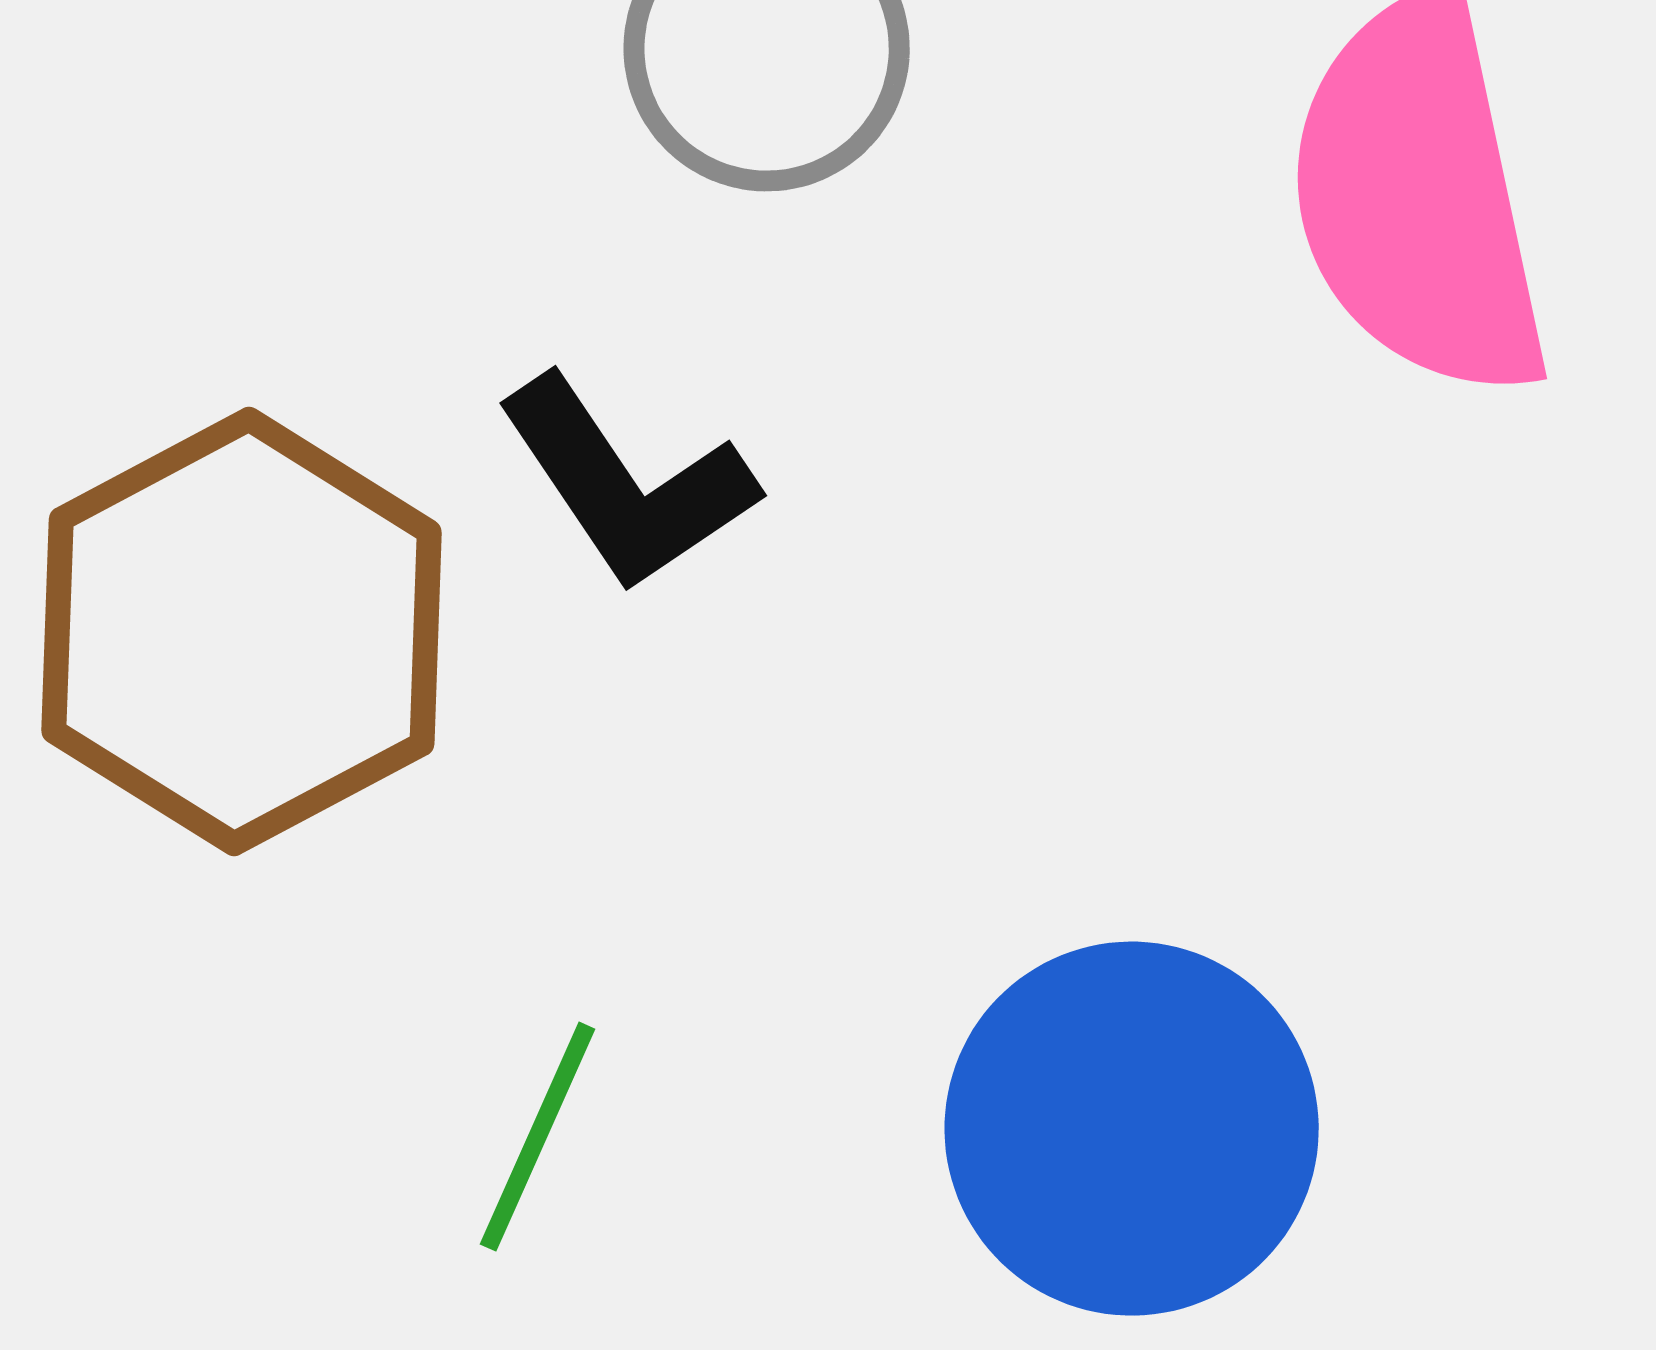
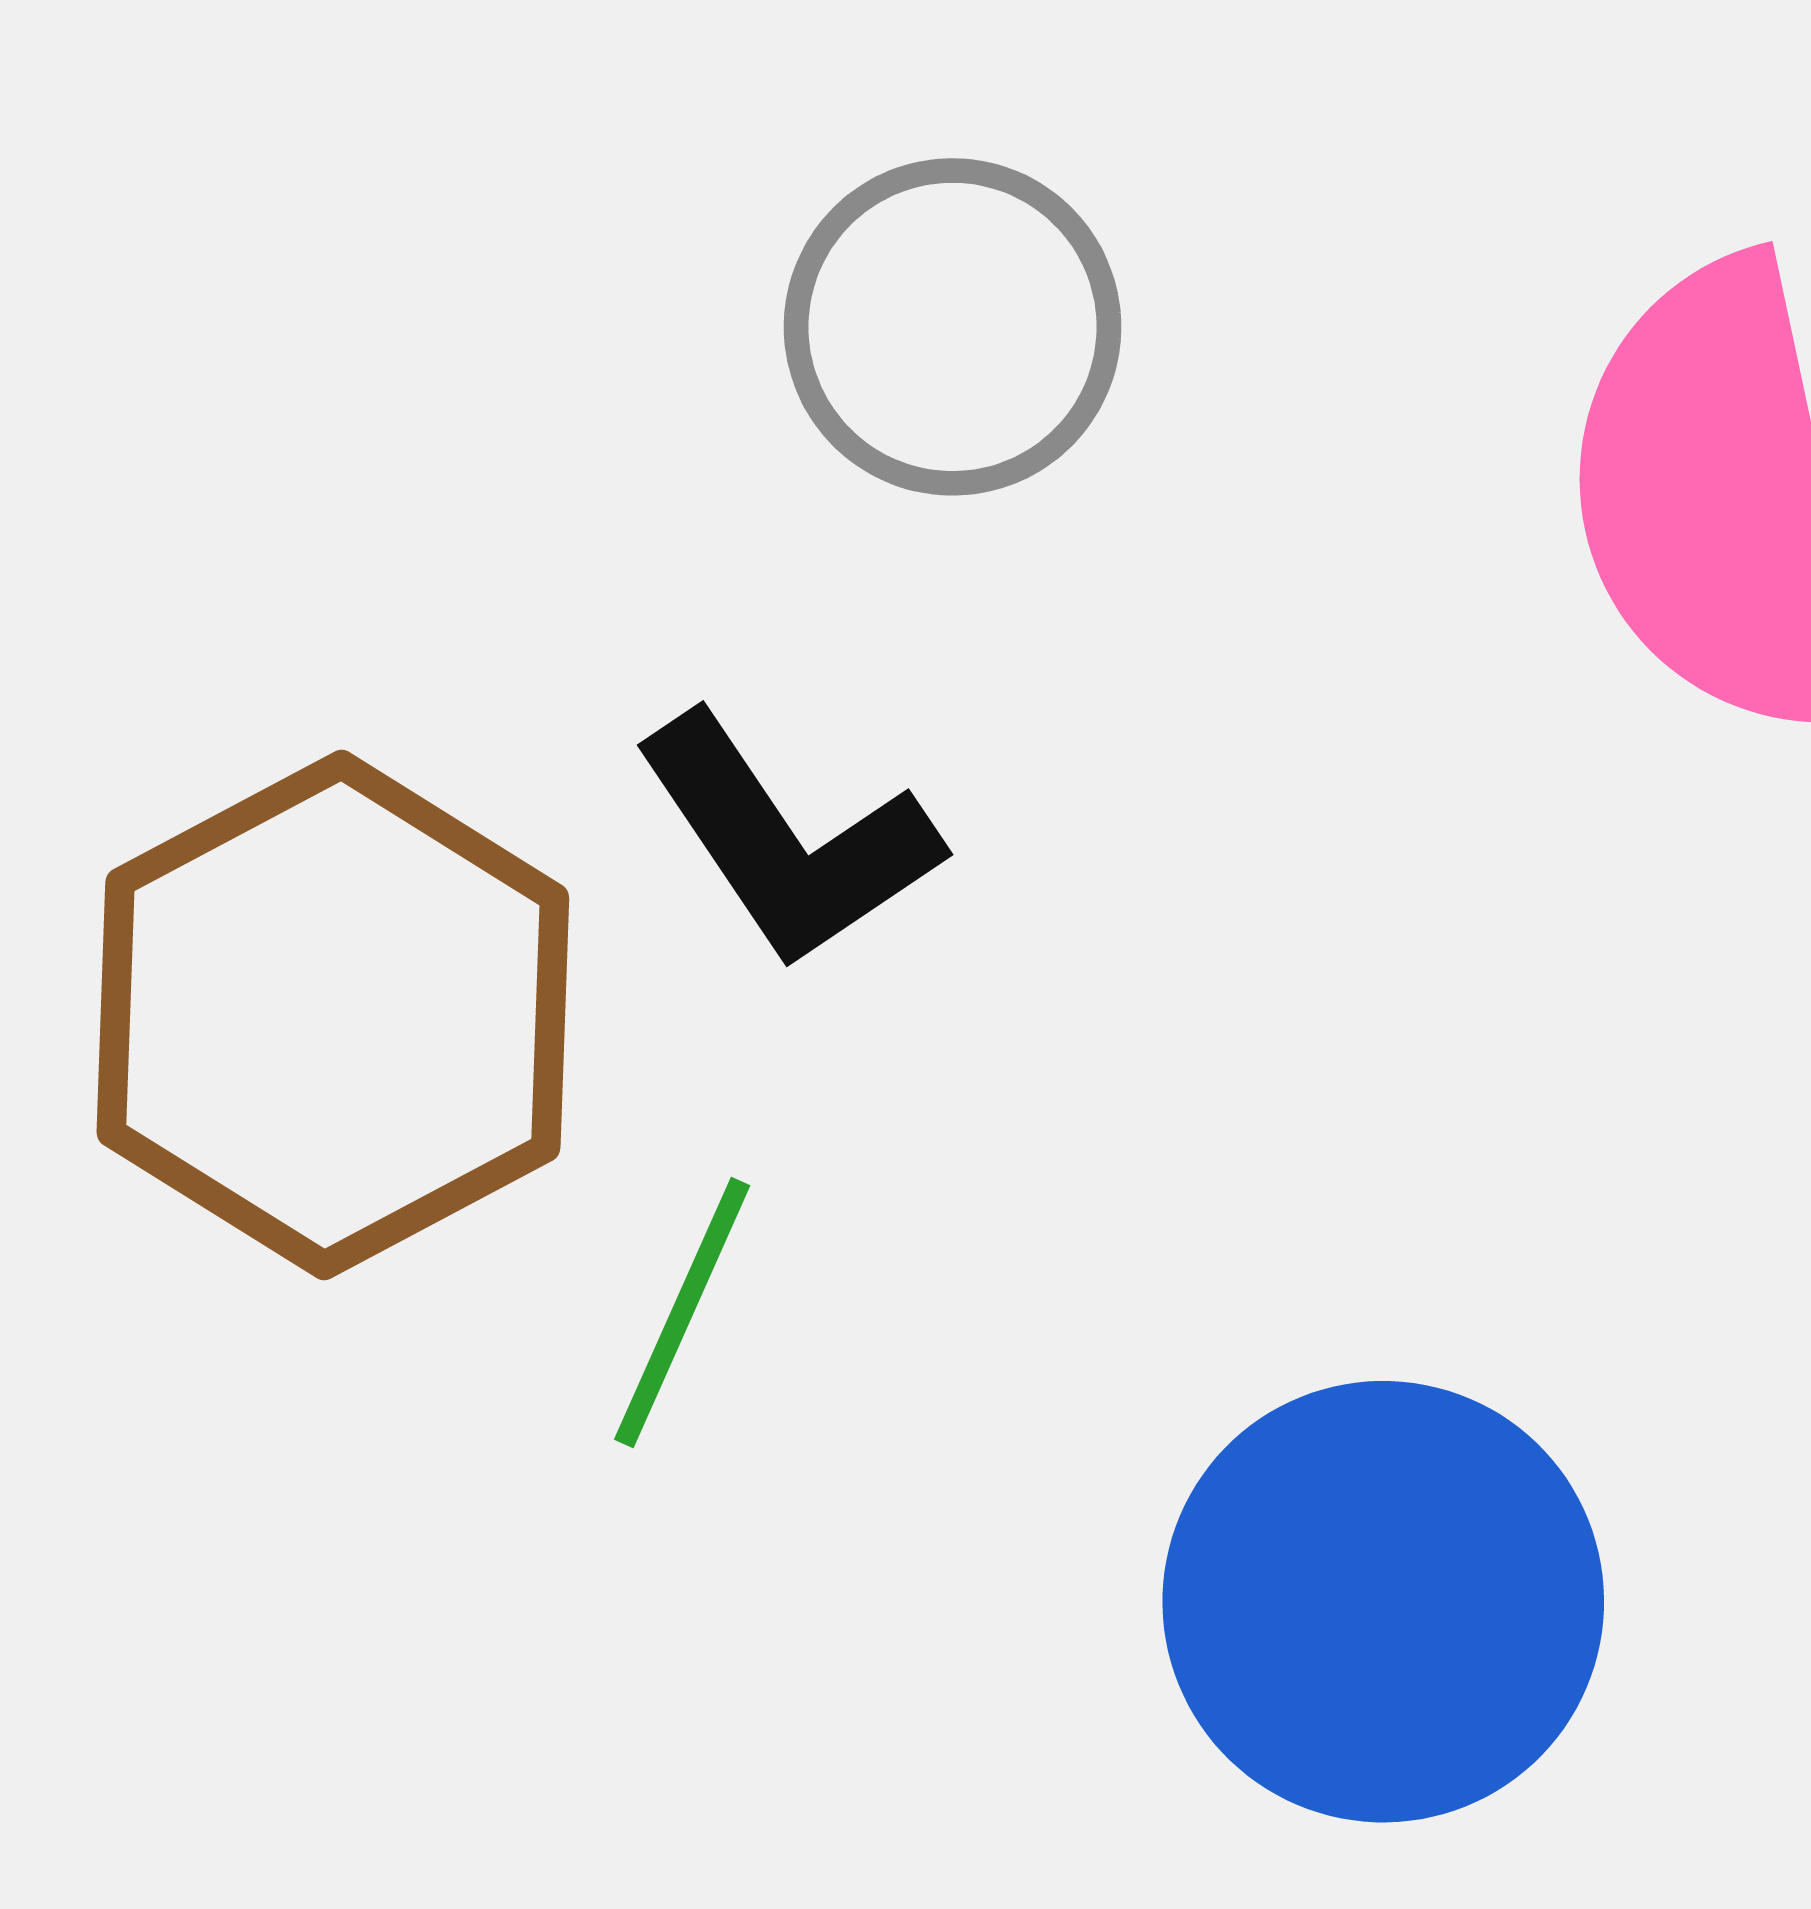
green line: (538, 1137) -> (682, 1312), moved

